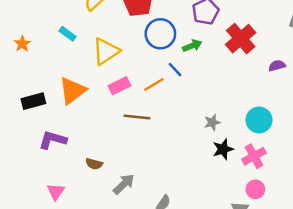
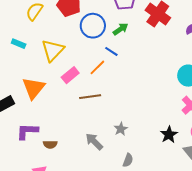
gray star: (212, 122) -> (121, 129), moved
black star: (223, 149) -> (169, 135), moved
brown semicircle: (94, 164) -> (50, 144), moved
gray arrow: (124, 184) -> (94, 142), moved, turned -78

